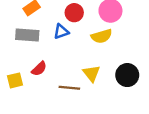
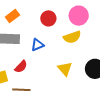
blue triangle: (61, 32) -> (38, 45), moved
brown line: (69, 88) -> (21, 90), moved

